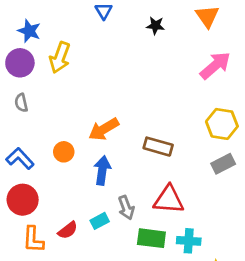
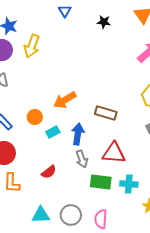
blue arrow: (102, 170) -> (78, 134), moved
cyan rectangle: (100, 221) -> (53, 132), moved
red semicircle: (68, 230) -> (49, 172), moved

